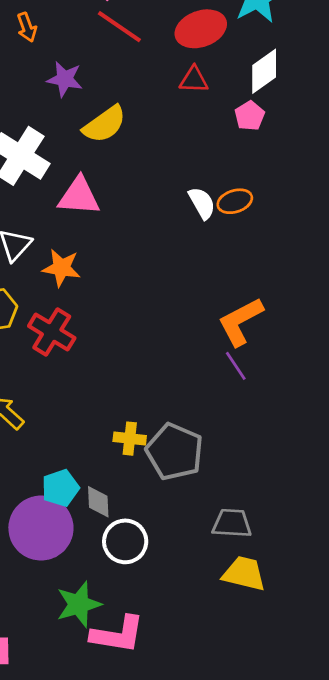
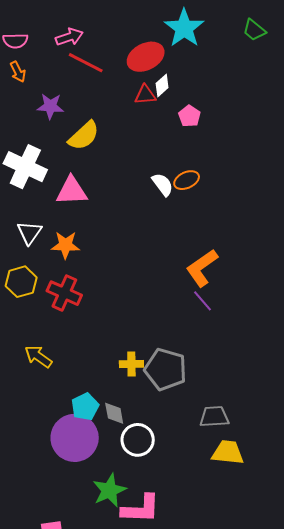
white diamond: (264, 71) -> (162, 85), moved, size x0.7

